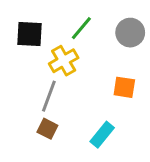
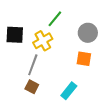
gray circle: (130, 33) -> (88, 33), moved
black square: (30, 34) -> (15, 35), moved

